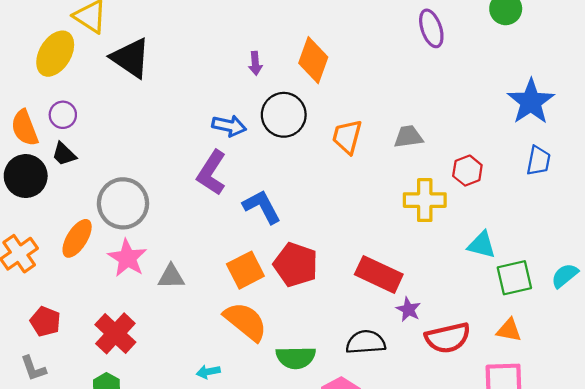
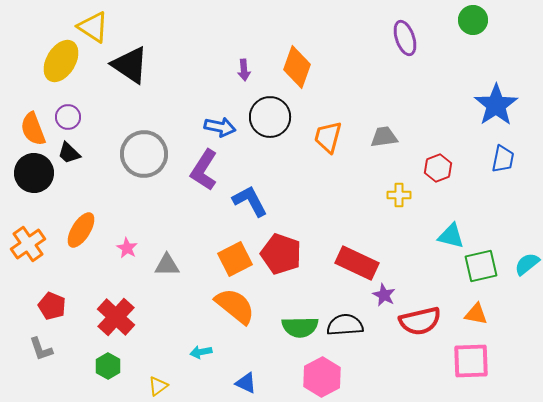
yellow cross: (425, 200) -> (399, 195), size x0.6
gray circle: (123, 203) -> (144, 154), moved
pink star: (127, 258) -> (127, 248), size x0.6
green semicircle: (296, 358) -> (300, 327), moved

